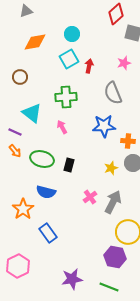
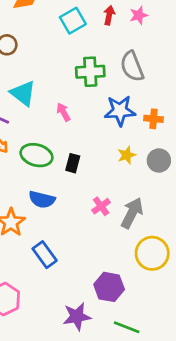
pink star: (124, 63) -> (139, 15), moved
red arrow: (89, 66) -> (109, 15), moved
green cross: (66, 97) -> (90, 72), moved
orange cross: (128, 141) -> (153, 119), moved
yellow star: (111, 168) -> (127, 155), moved
purple hexagon: (115, 257) -> (109, 287), moved

